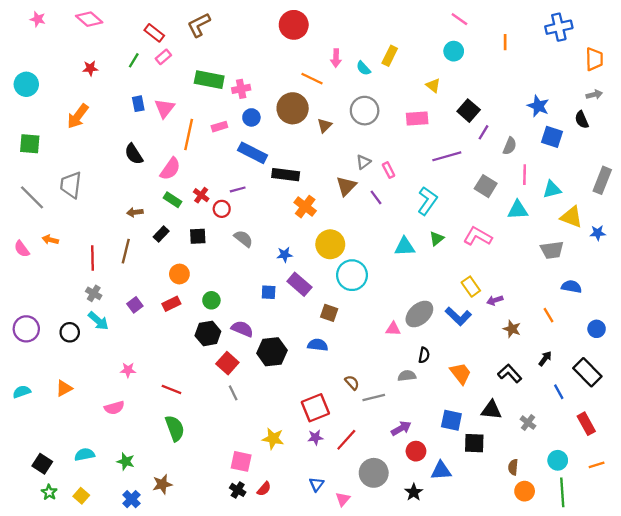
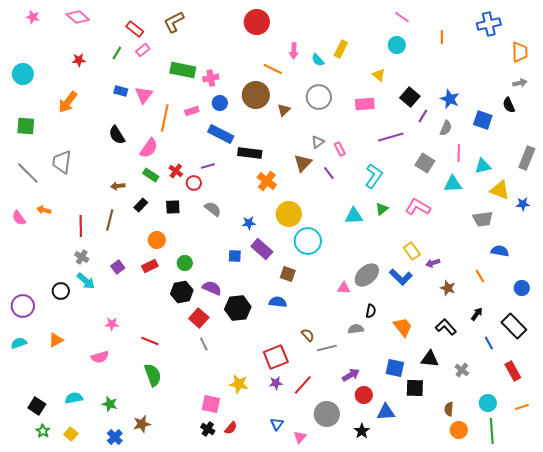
blue rectangle: (138, 104) -> (121, 91), turned -64
blue star: (538, 106) -> (450, 99), moved
purple circle: (26, 329) -> (23, 306), moved

